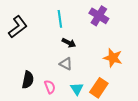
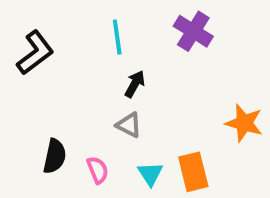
black arrow: (69, 43) -> (135, 84), turned -88
orange star: (113, 58) -> (244, 123), moved
orange rectangle: (99, 88) -> (193, 172), turned -48

